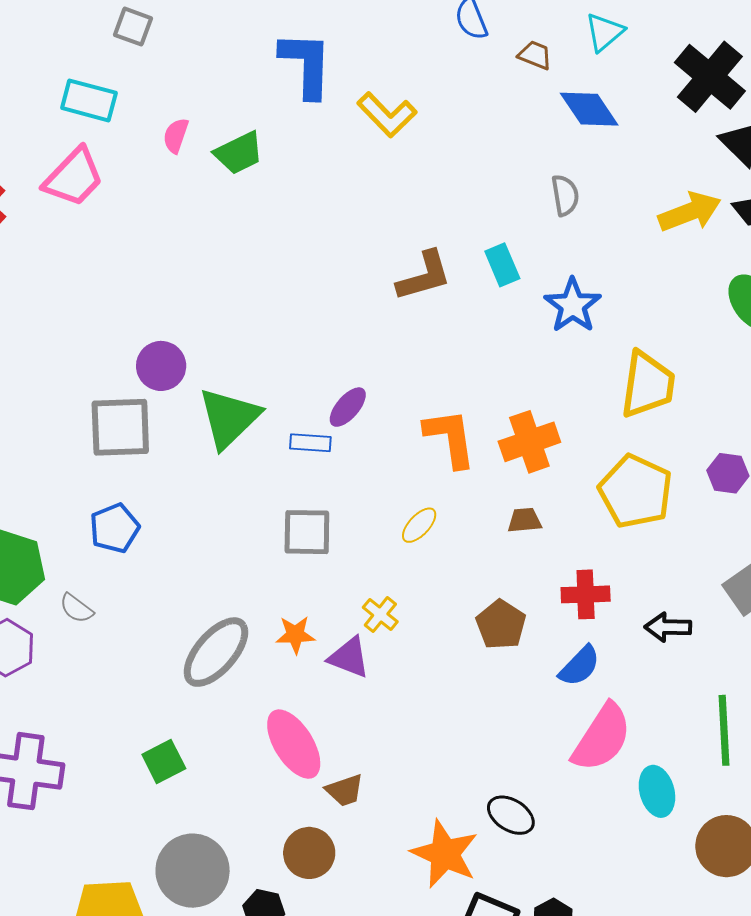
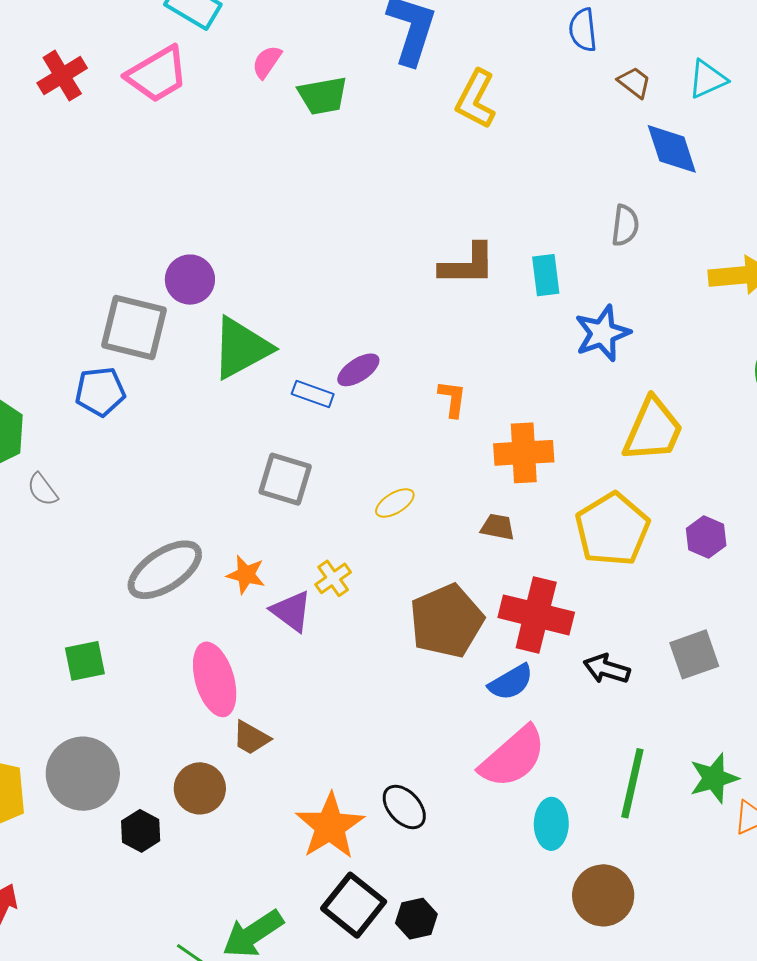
yellow L-shape: (387, 115) -> (476, 99), turned 56
orange L-shape: (450, 438) -> (452, 399), moved, size x0.6
blue pentagon: (114, 528) -> (100, 391), moved
red cross: (586, 594) -> (536, 615), size x1.5
brown pentagon: (501, 625) -> (447, 621), size x1.5
brown trapezoid: (345, 790) -> (251, 738), turned 33

